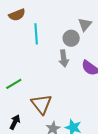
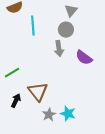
gray triangle: (85, 24) -> (71, 11), moved
black arrow: (15, 122) -> (16, 101), moved

